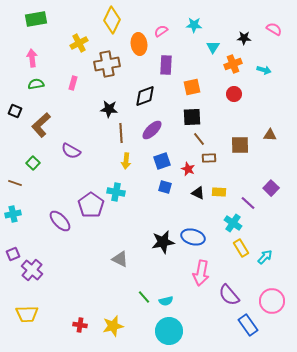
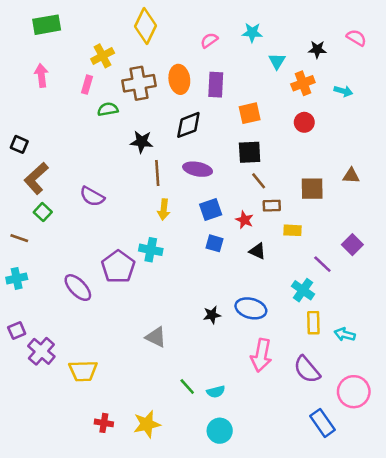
orange ellipse: (139, 44) -> (179, 79), moved
pink rectangle: (73, 83) -> (87, 85), moved
green semicircle: (36, 84) -> (108, 109), moved
brown L-shape: (41, 125) -> (36, 178), moved
purple ellipse: (152, 130) -> (198, 169), turned 55
yellow rectangle: (219, 192) -> (293, 230), moved
black star: (163, 242) -> (212, 315), size x0.6
yellow rectangle: (241, 248) -> (313, 323), turned 30
cyan arrow: (265, 257) -> (345, 334), turned -119
purple semicircle: (229, 295) -> (307, 370), moved
yellow trapezoid: (27, 314) -> (83, 371), moved
cyan circle: (169, 331) -> (220, 431), size x0.7

